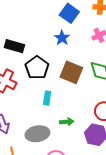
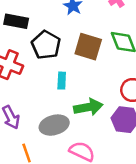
green arrow: (67, 122) -> (88, 107), size x1.6

